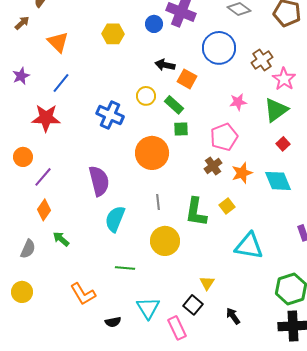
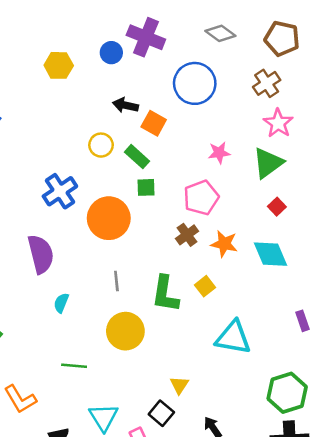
brown cross: (262, 60) -> (267, 83), moved
blue cross: (110, 115) -> (60, 191), moved, turned 32
orange star: (242, 173) -> (224, 244), turned 30
cyan semicircle: (115, 219) -> (61, 303), size x0.6

